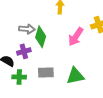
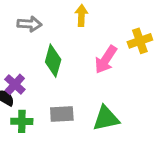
gray arrow: (27, 29) -> (30, 24), moved
purple cross: (24, 51) -> (15, 84), moved, turned -32

